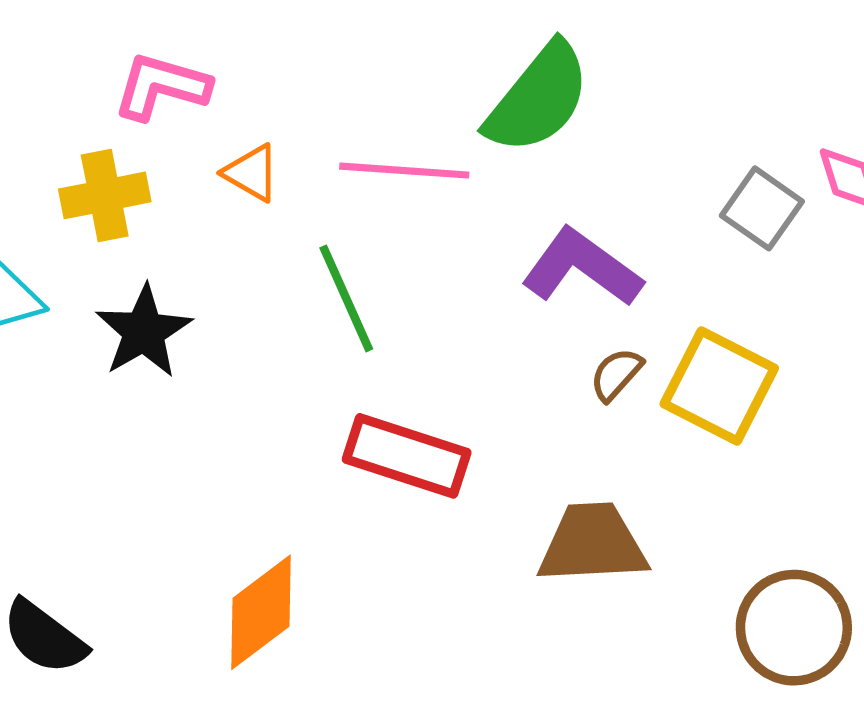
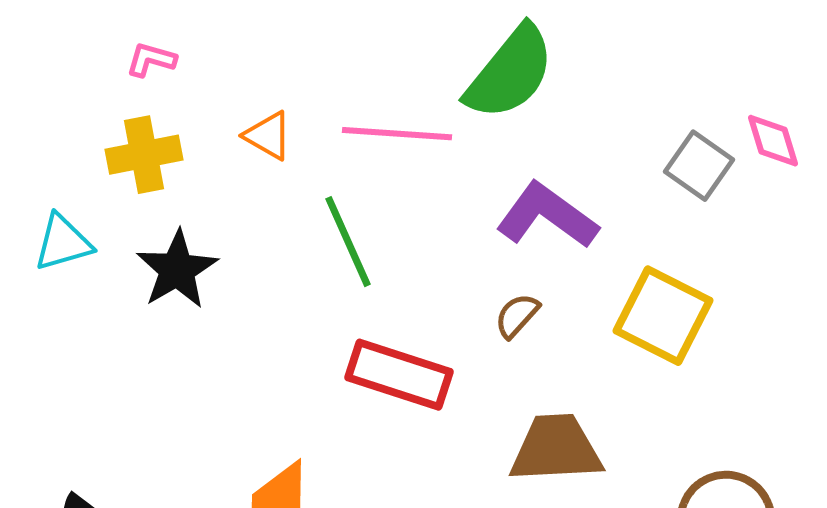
pink L-shape: (161, 86) -> (151, 60), moved, size x0.6
brown semicircle: (616, 374) -> (517, 316), moved

